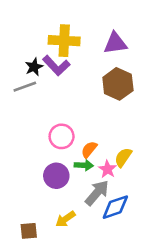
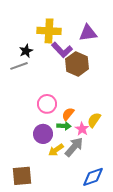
purple L-shape: (56, 66) -> (62, 50), moved
brown hexagon: (118, 84) -> (77, 64), moved
blue diamond: (115, 207) -> (93, 177), moved
yellow arrow: (65, 219) -> (56, 150), moved
brown square: (29, 231) -> (22, 176), size x1.5

